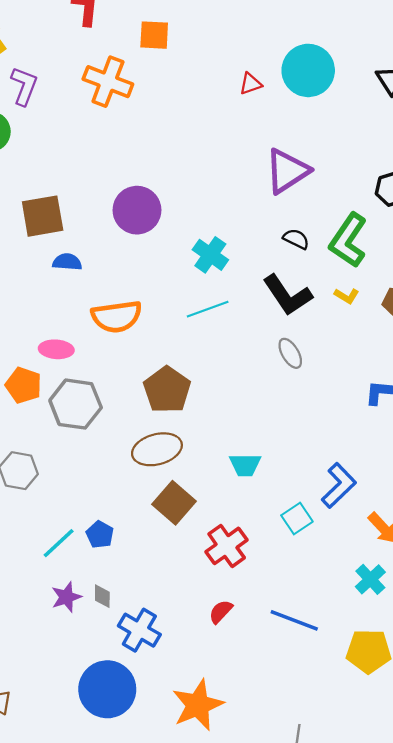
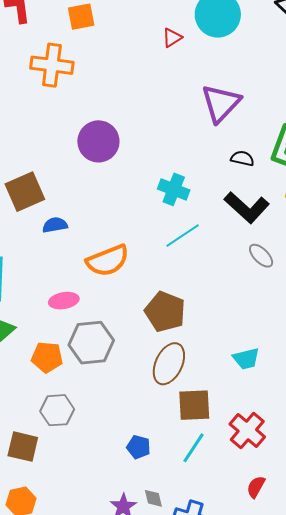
purple circle: (137, 210) -> (98, 141), moved
orange pentagon: (24, 385) -> (47, 357), moved
brown ellipse: (157, 449) -> (169, 364), turned -36
brown square: (174, 503) -> (194, 405), turned -30
cyan line: (59, 543) -> (193, 448), moved

